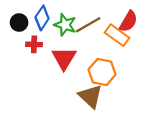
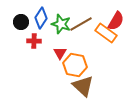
red triangle: (64, 58) -> (60, 53), size x0.6
orange hexagon: (102, 72) -> (75, 65), moved

